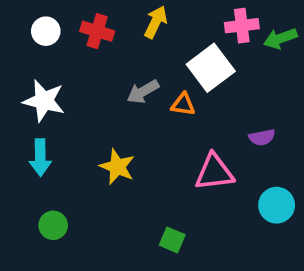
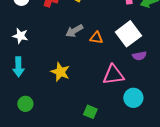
white square: (211, 68) -> (128, 34), moved
white star: (44, 101) -> (20, 36), size x0.7
cyan circle: (277, 205) -> (133, 98), moved

